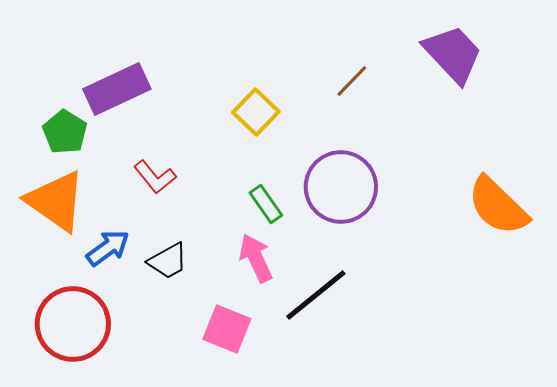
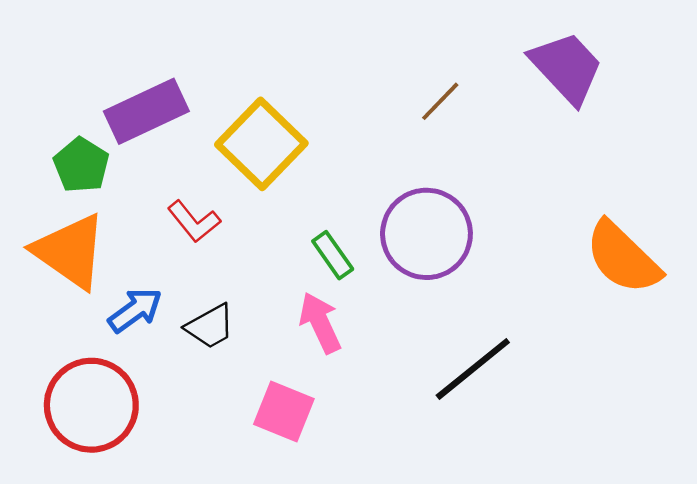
yellow square: (256, 112) -> (261, 144), moved, size x1.5
black line: (316, 295) -> (473, 369), moved

